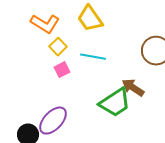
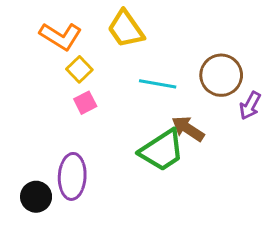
cyan line: (93, 57) -> (158, 84), moved
purple ellipse: (53, 121) -> (72, 176), turned -40

